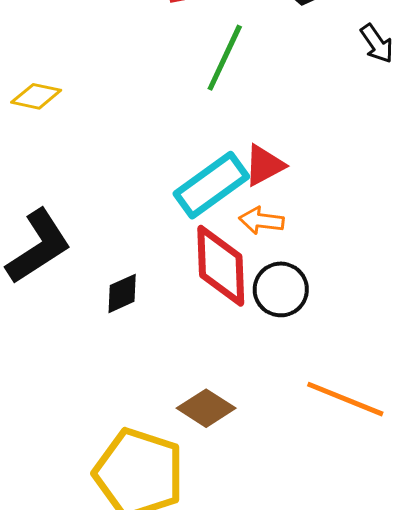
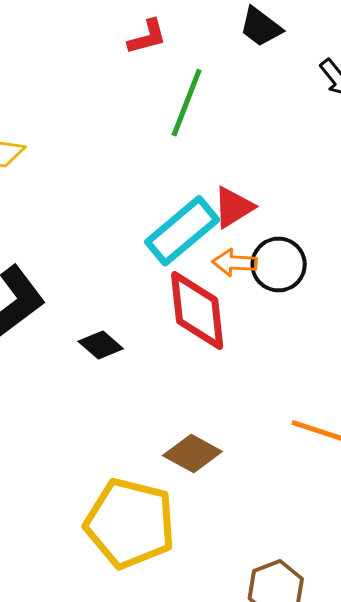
black circle: (281, 289) -> (279, 265), moved
black diamond: (122, 293) -> (101, 345), turned 69

